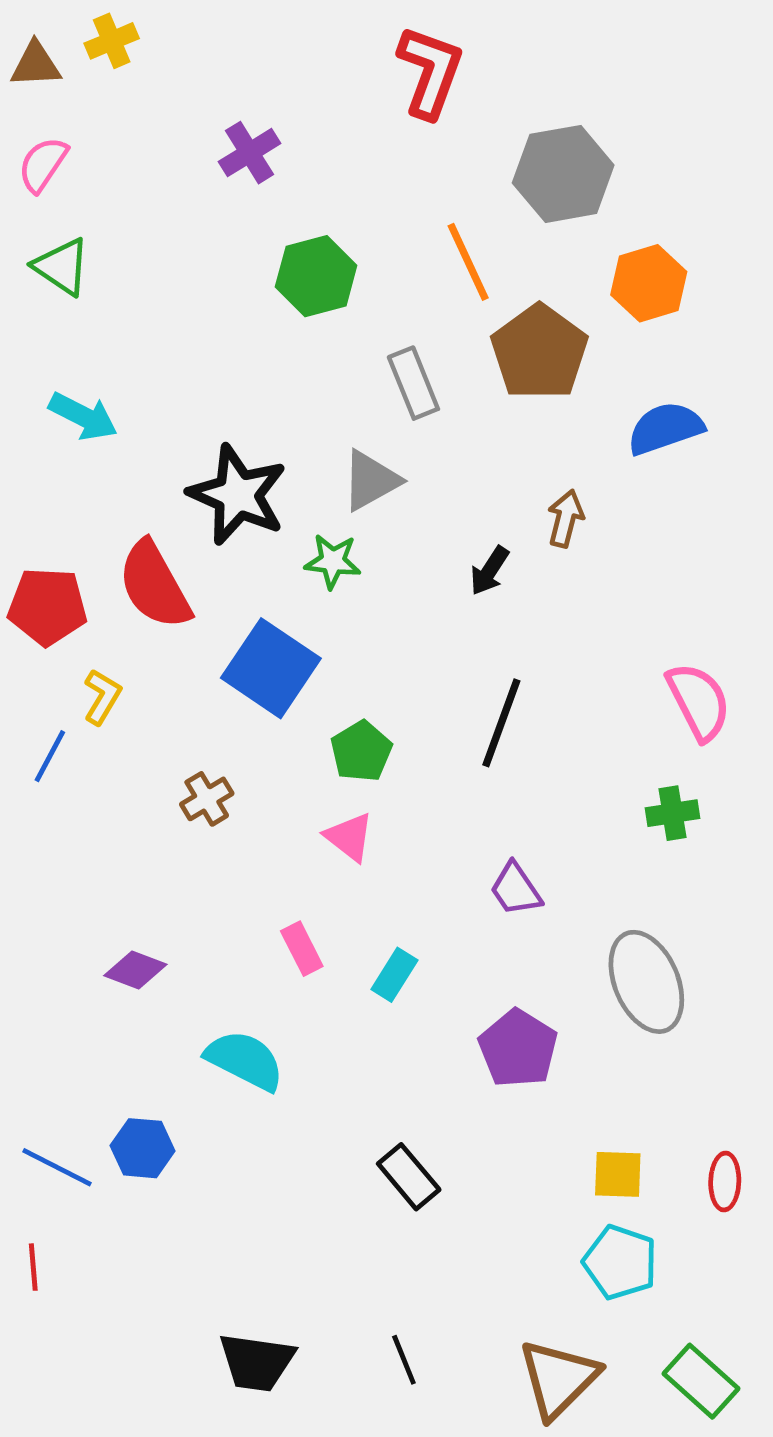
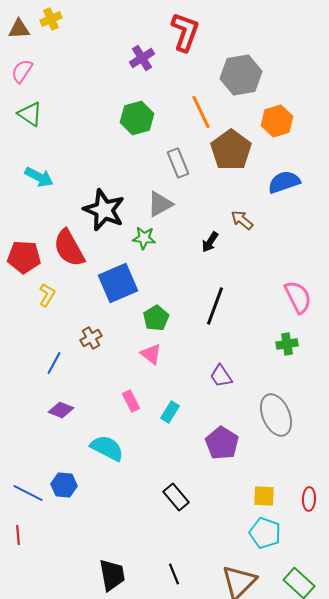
purple cross: (250, 153) -> (142, 58), moved
brown arrow: (566, 519) -> (242, 220), turned -65
blue square: (271, 668) -> (118, 283), turned 33
blue line: (50, 756) -> (54, 363), moved
black trapezoid: (257, 1362) -> (112, 575), turned -108

